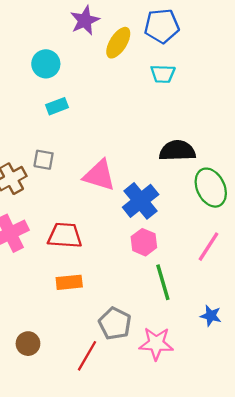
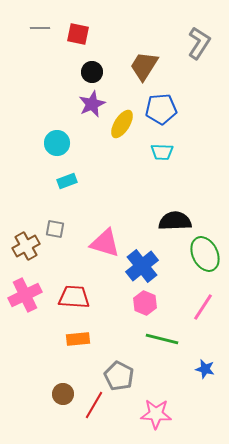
green line: (163, 282) -> (162, 339), turned -60
brown circle: (28, 344) -> (63, 394), moved
pink star: (156, 344) -> (156, 414), moved

